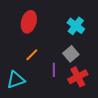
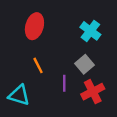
orange line: (32, 55) -> (38, 65), turned -72
cyan triangle: (16, 80) -> (19, 95), turned 36

